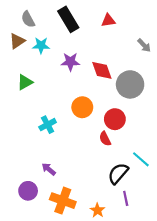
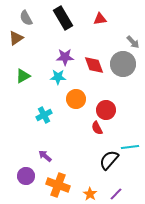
cyan star: (41, 45) -> (58, 77), moved
gray circle: (130, 84) -> (123, 64), moved
cyan line: (141, 159) -> (130, 147), turned -48
purple line: (126, 198) -> (116, 194), moved, turned 56

